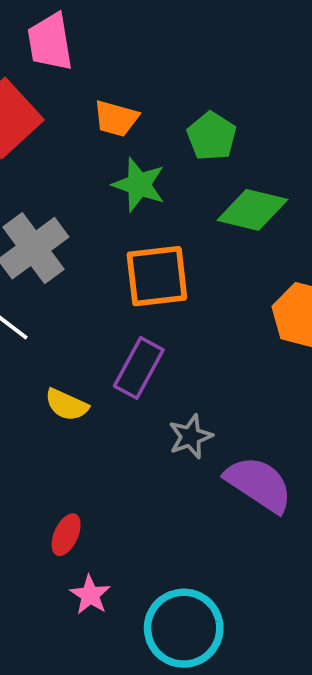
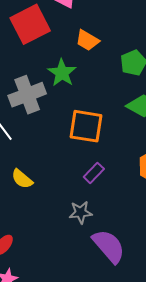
green star: (139, 185) -> (62, 73), moved
purple rectangle: (139, 368) -> (94, 173), moved, size x0.7

